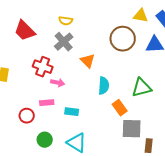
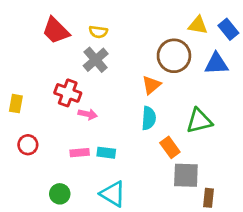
red trapezoid: (25, 31) -> (56, 31), moved
orange triangle: (88, 61) -> (151, 85), moved, turned 35
pink rectangle: (47, 103) -> (80, 153), moved
red circle: (27, 116) -> (28, 145), moved
green circle: (45, 140) -> (60, 194), moved

